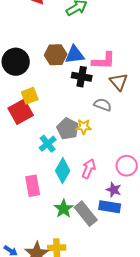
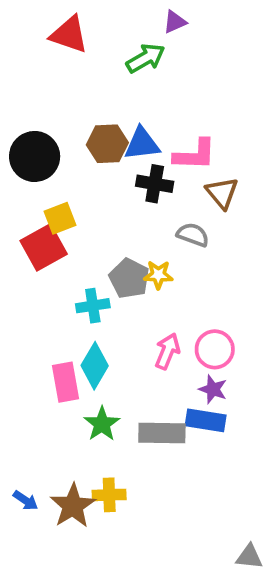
cyan cross: (48, 144) -> (93, 306), turned 30
pink circle: (127, 166) -> (215, 349), moved
cyan diamond: (63, 171) -> (95, 366), moved
green star: (64, 209) -> (102, 424), moved
gray rectangle: (86, 214) -> (162, 433), turned -50

